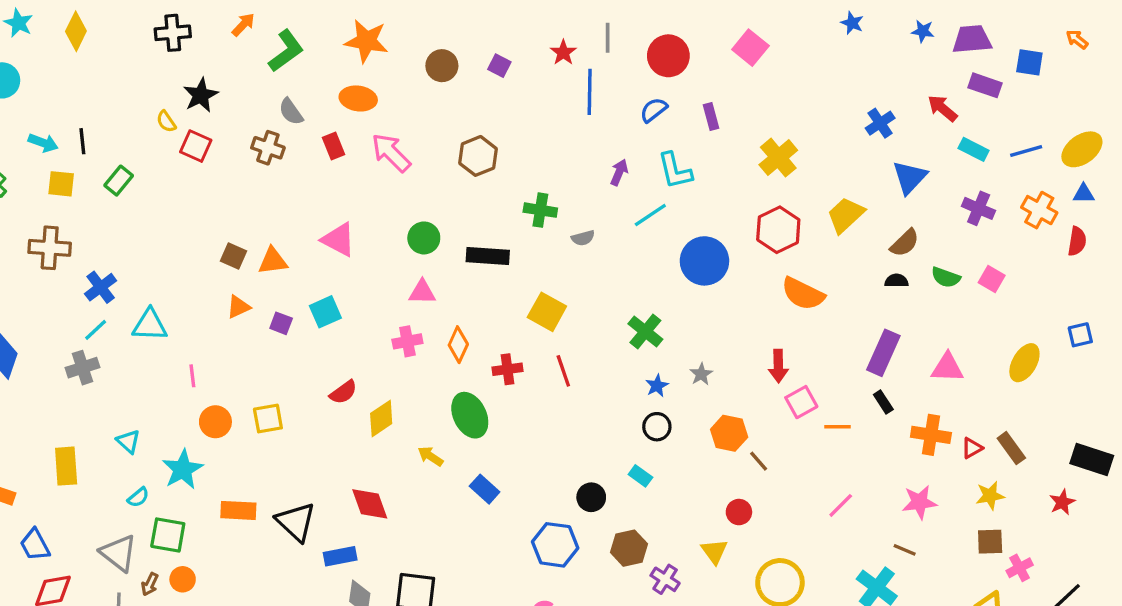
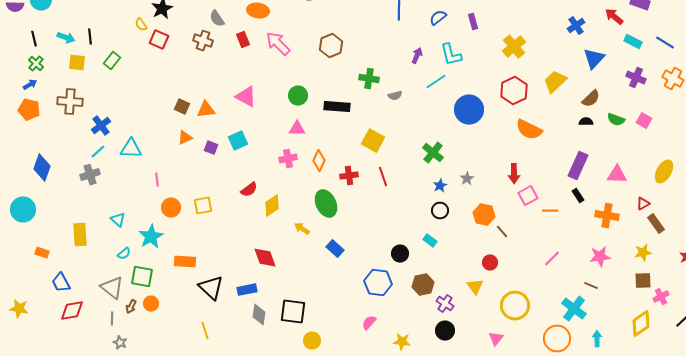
blue line: (1026, 151) -> (665, 43), turned 48
red triangle: (972, 448) -> (643, 204), moved
black triangle: (296, 522) -> (211, 288), moved

